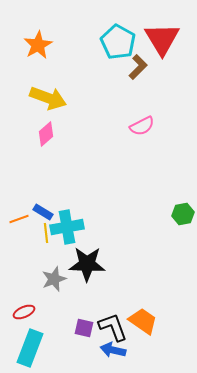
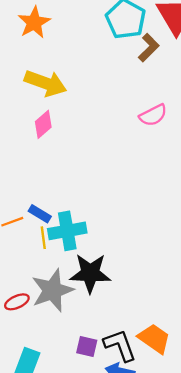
gray star: (54, 279) -> (52, 290), size x1.5
red ellipse: (24, 312) -> (17, 302), moved

